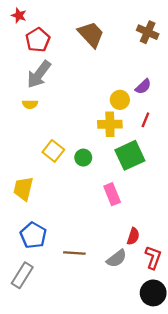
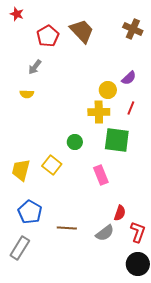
red pentagon: (38, 40) -> (48, 36), moved
gray arrow: (39, 74) -> (35, 67), size x0.6
yellow square: (53, 151) -> (52, 165), moved
green square: (130, 155) -> (117, 140), turned 32

